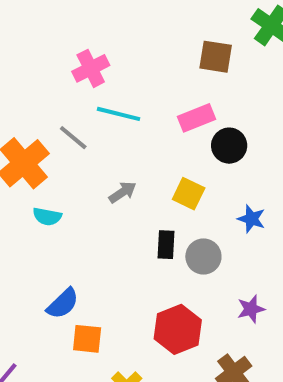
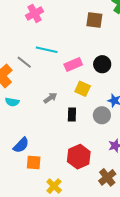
pink cross: (91, 68) -> (35, 13), moved
pink rectangle: (196, 118) -> (73, 64), moved
gray arrow: (123, 192) -> (50, 98), moved
gray circle: (203, 257) -> (102, 115), moved

